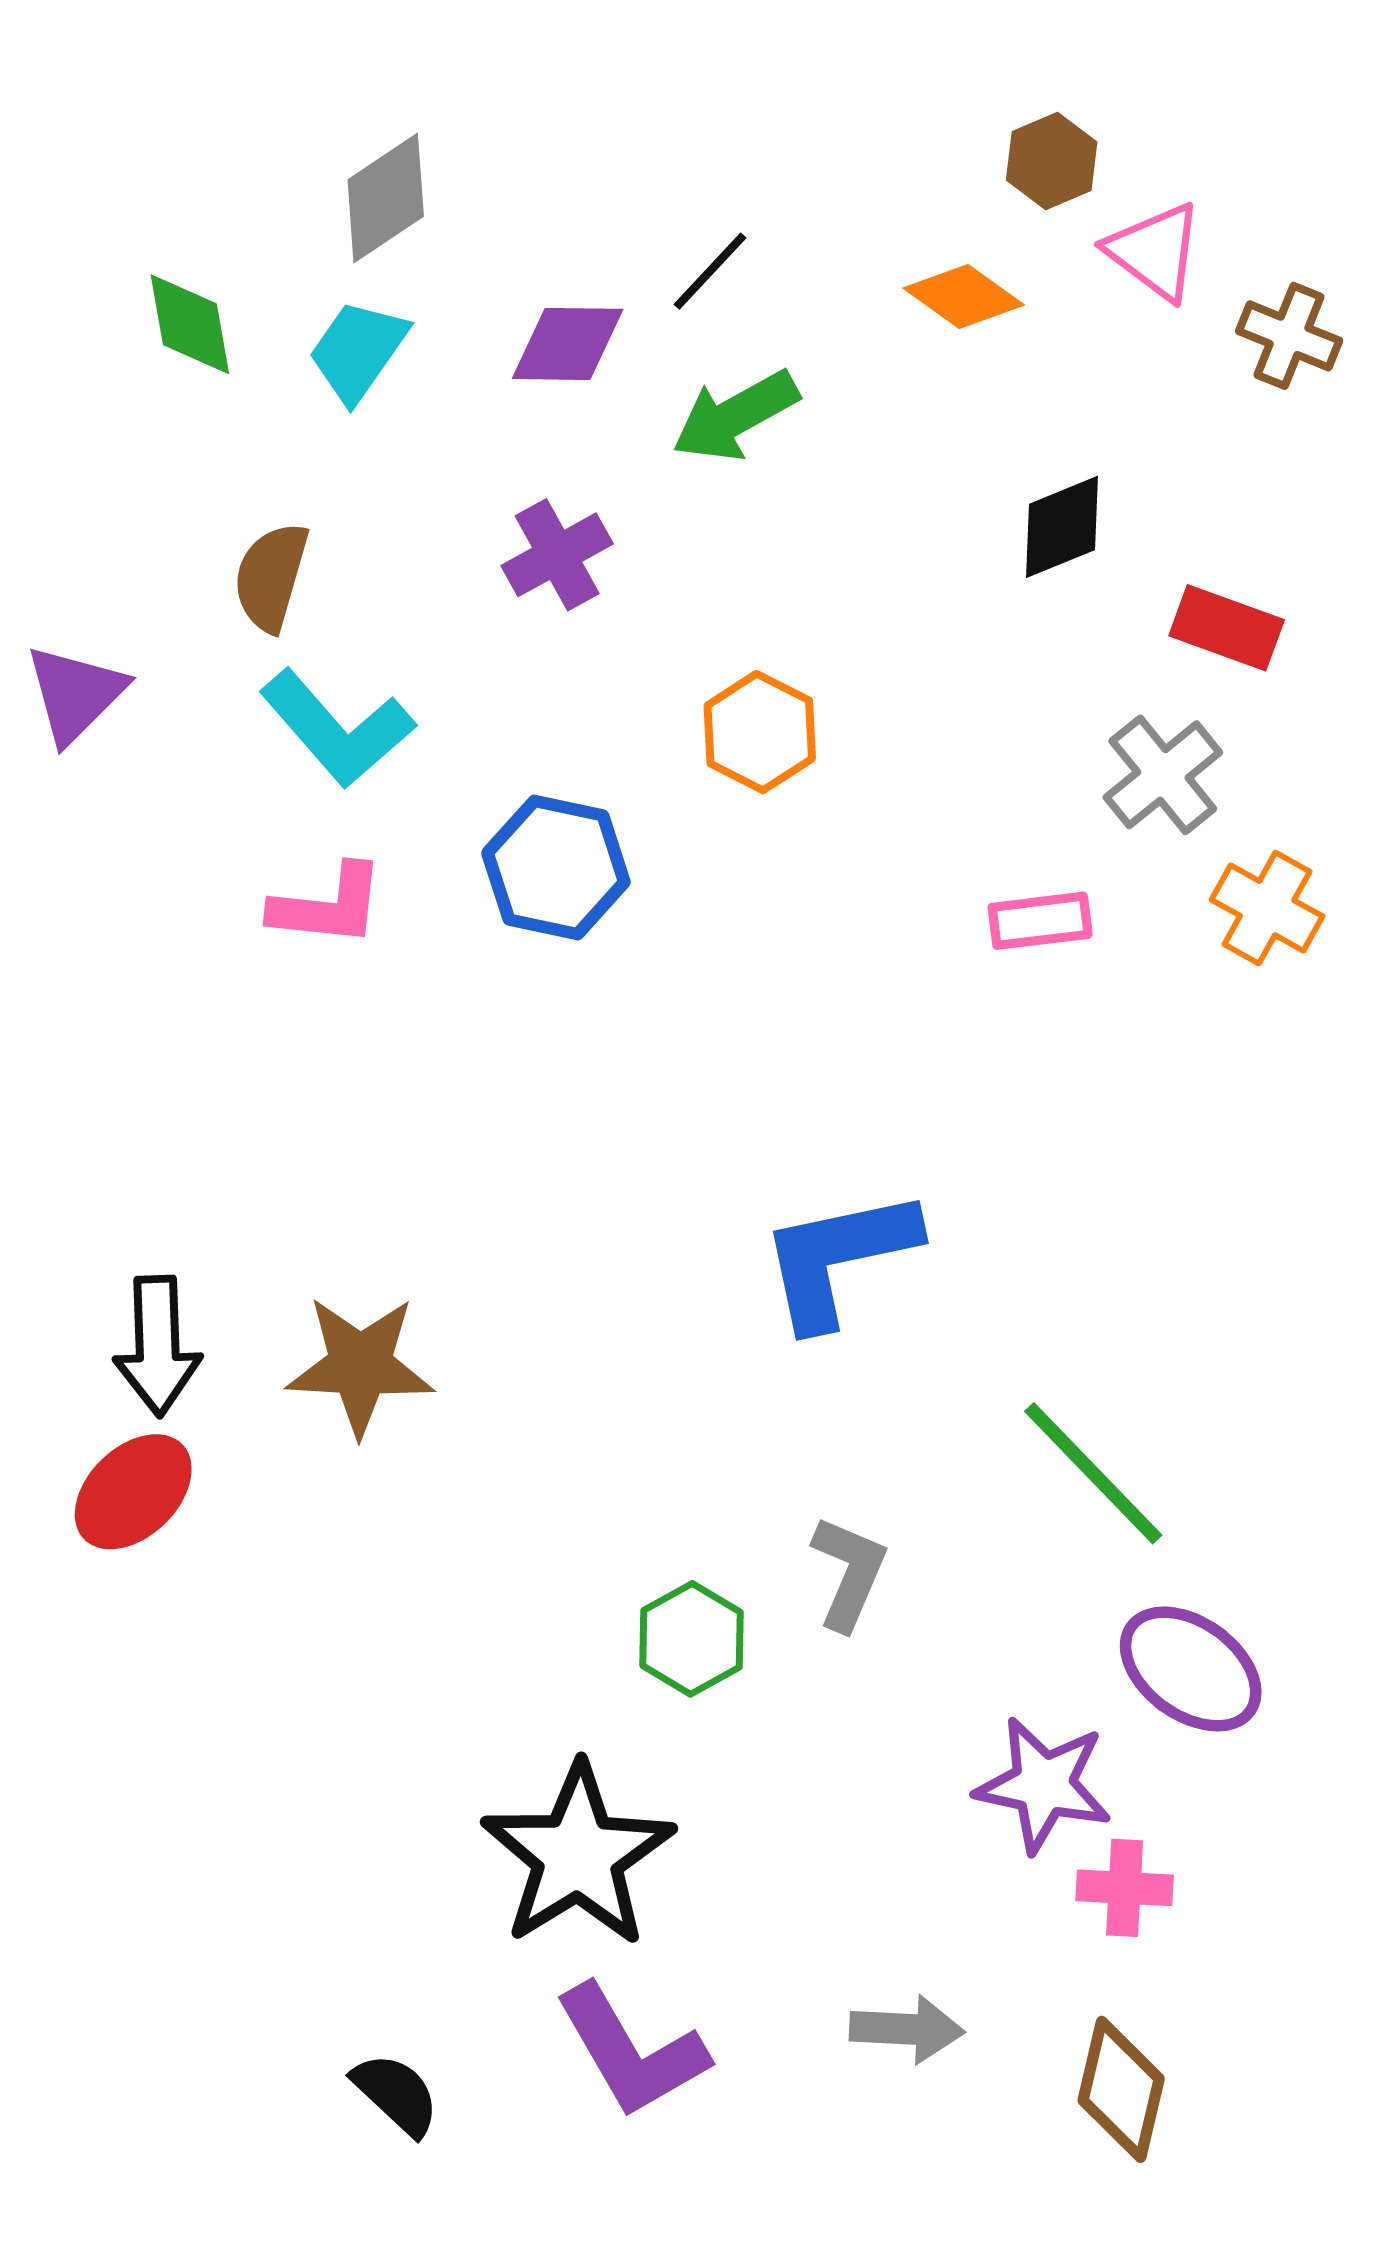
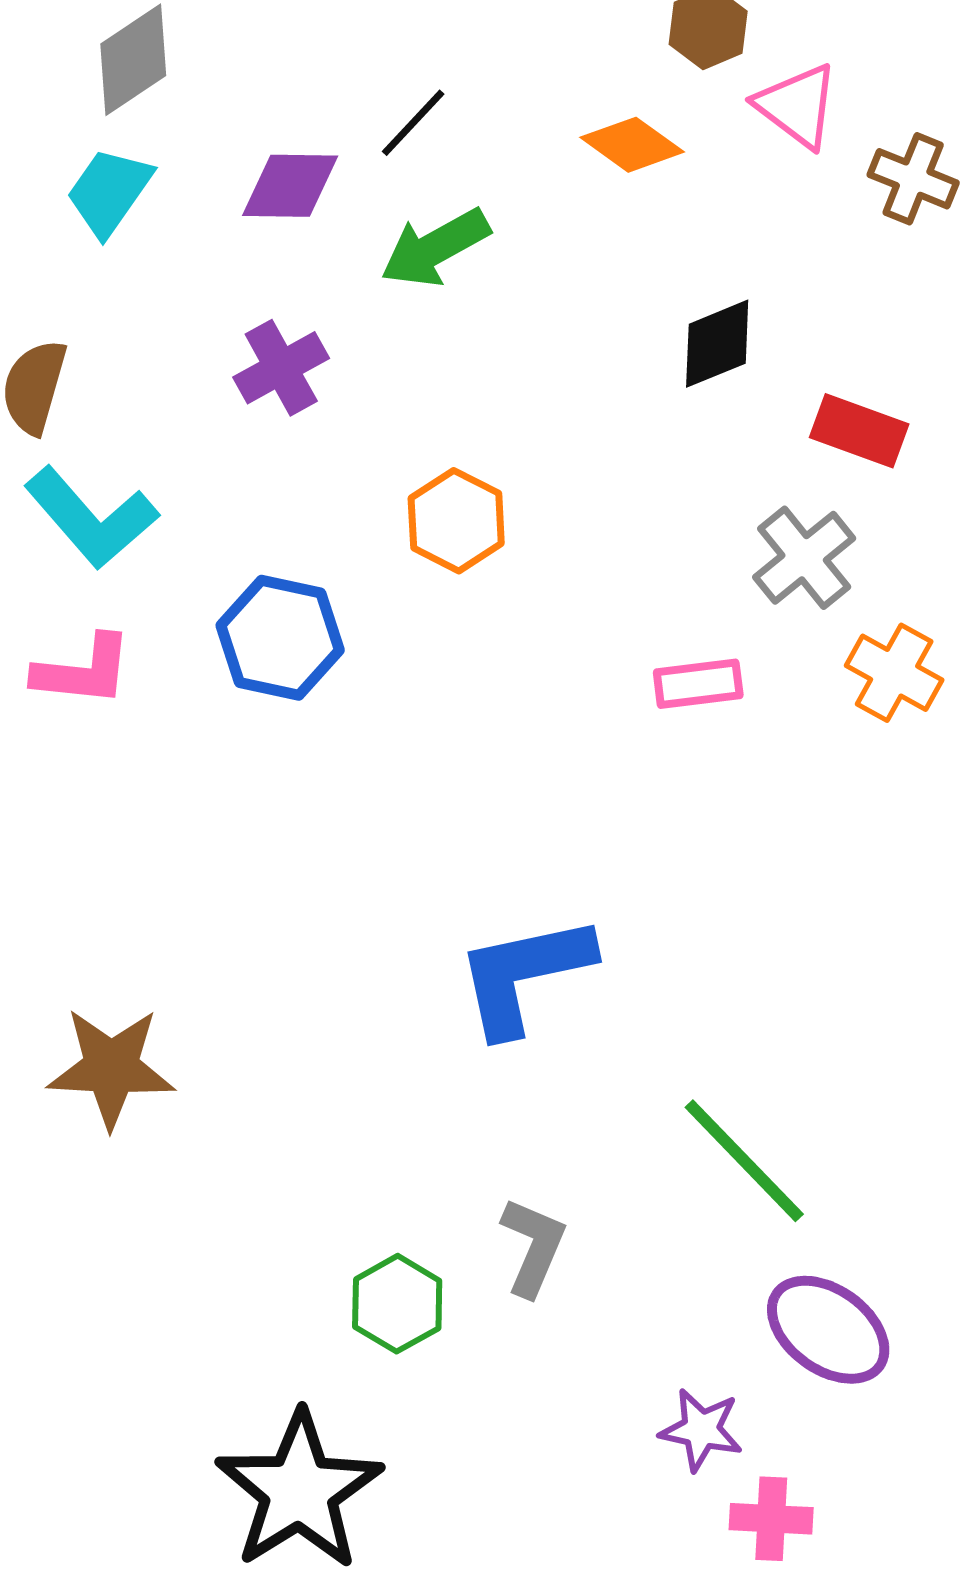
purple star: (1044, 1785) -> (701, 1430), size x0.7

